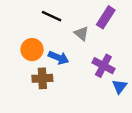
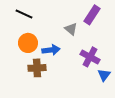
black line: (52, 16) -> (24, 14), moved
blue arrow: (59, 58) -> (51, 50), turned -30

